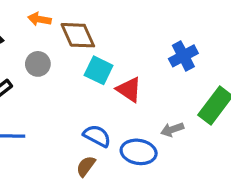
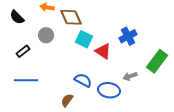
blue cross: (183, 56) -> (128, 36), moved
brown semicircle: (86, 166) -> (67, 100), moved

